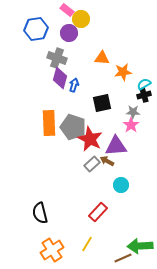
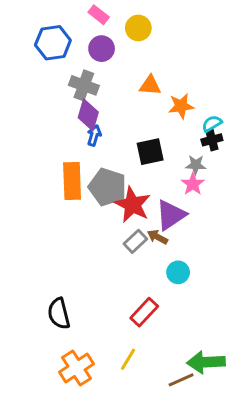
yellow circle: (81, 19) -> (138, 28), moved
blue arrow: (74, 85) -> (94, 135), moved
purple triangle: (116, 146) -> (171, 215), turned -30

